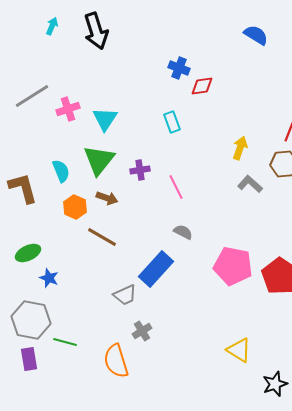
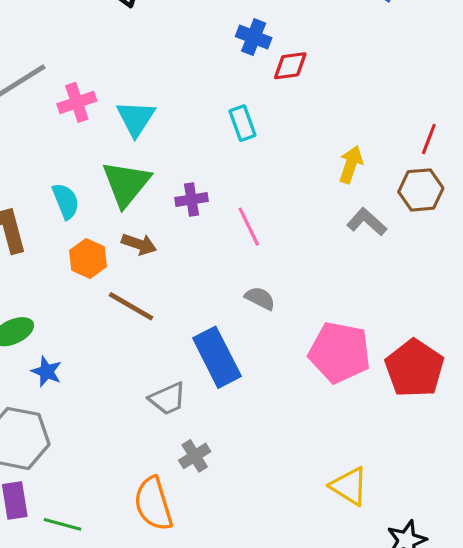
blue rectangle: (156, 269) -> (217, 357), turned -69
green line: (65, 342) -> (63, 524), moved

